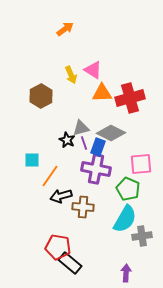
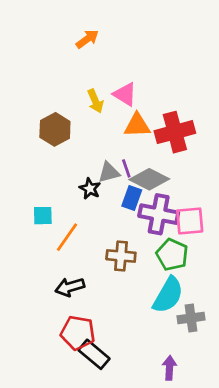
purple line: (84, 143) -> (126, 168), moved
purple cross: (96, 169) -> (159, 214), moved
black arrow: (61, 196) -> (70, 287), moved
brown cross: (83, 207) -> (121, 256), moved

